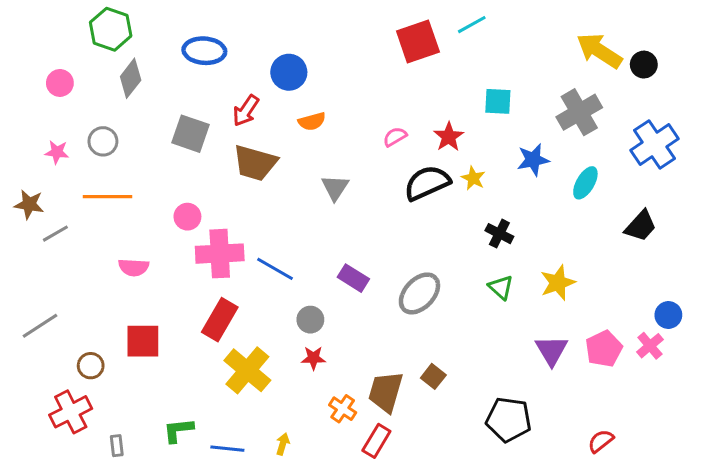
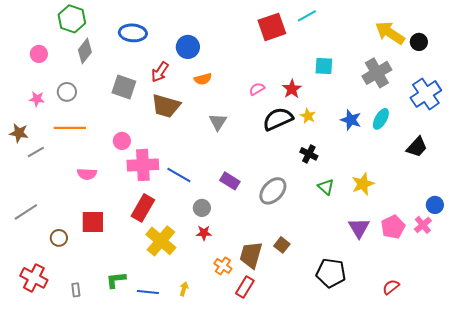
blue star: (533, 160) -> (351, 120), moved, turned 30
black cross: (499, 234) -> (309, 154), moved
red cross: (71, 412) -> (34, 278), moved, turned -36

